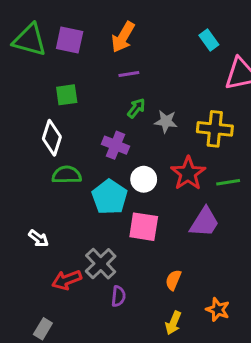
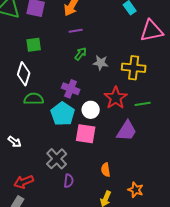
purple cross: (116, 145) -> (71, 89), moved
white circle: (144, 179) -> (91, 110), moved
red arrow: (67, 280) -> (24, 182), moved
orange semicircle: (173, 280) -> (106, 170), turned -32

